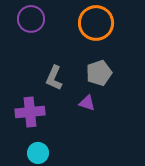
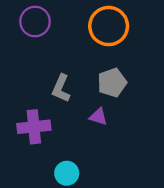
cyan circle: (38, 153) -> (67, 173), moved

